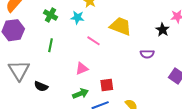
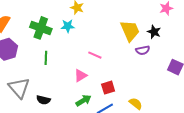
green cross: (50, 15) -> (41, 28), size x1.5
yellow trapezoid: (121, 26) -> (130, 31), moved, turned 55
black star: (163, 30) -> (154, 32), moved
pink line: (93, 41) -> (95, 55), moved

